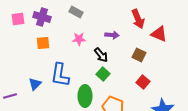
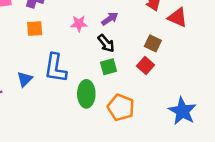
purple arrow: (112, 35) -> (110, 19), moved, turned -40
green square: (103, 74) -> (108, 67), turned 32
red square: (143, 82) -> (145, 66), moved

